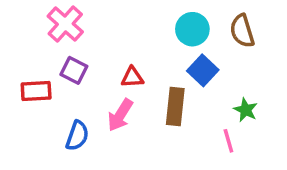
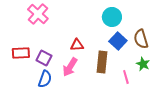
brown semicircle: (242, 31) -> (141, 39), moved
purple square: (74, 70) -> (44, 58), moved
pink line: (228, 141) -> (126, 77), moved

